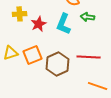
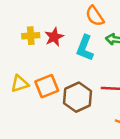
red star: (39, 24) -> (54, 37), moved

